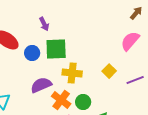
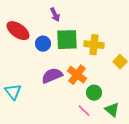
yellow cross: (72, 73) -> (94, 45), moved
orange cross: (61, 100) -> (77, 75), moved

